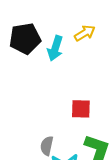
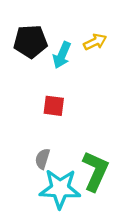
red square: (81, 109) -> (54, 106), moved

